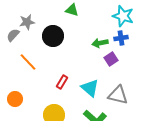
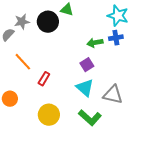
black circle: (53, 36) -> (48, 22), moved
purple square: (111, 59) -> (87, 65), moved
red rectangle: (62, 82) -> (44, 79), moved

